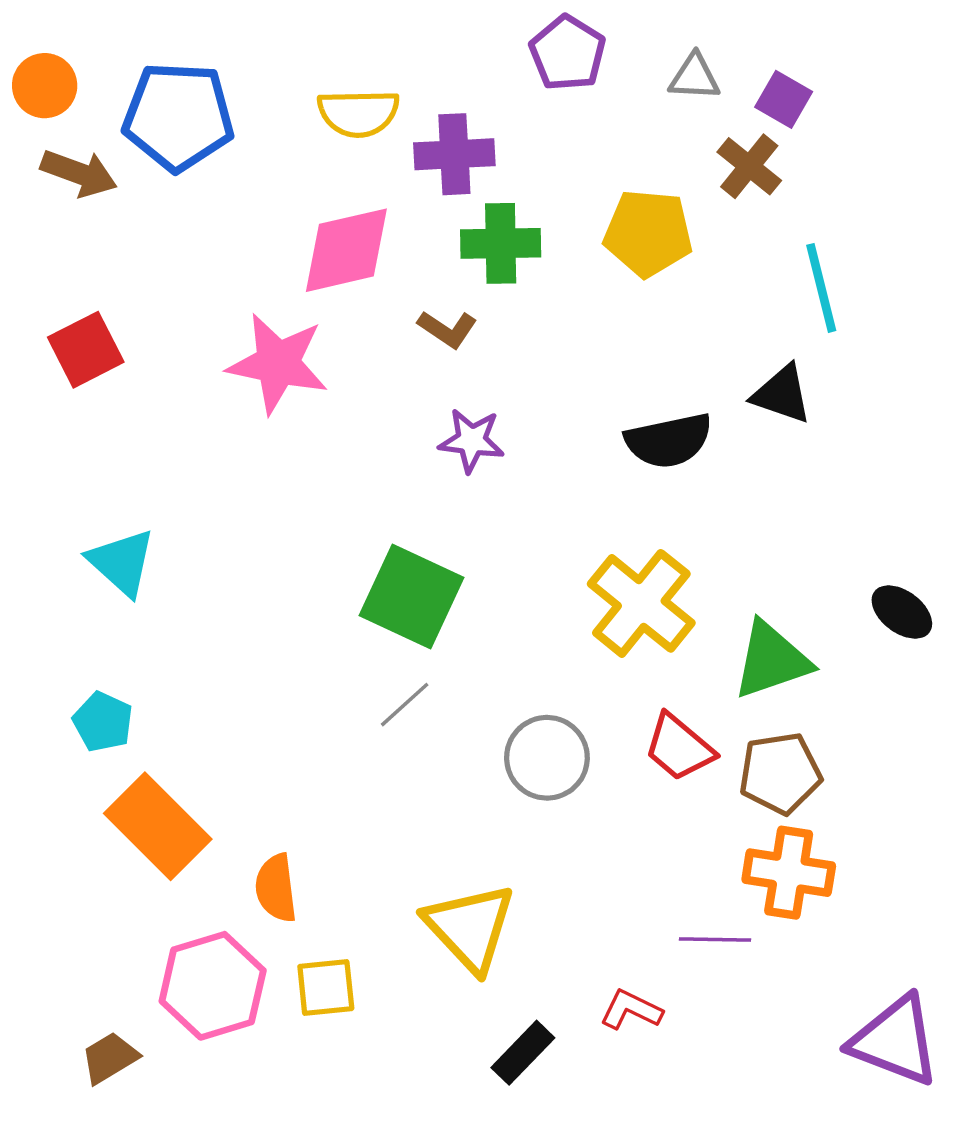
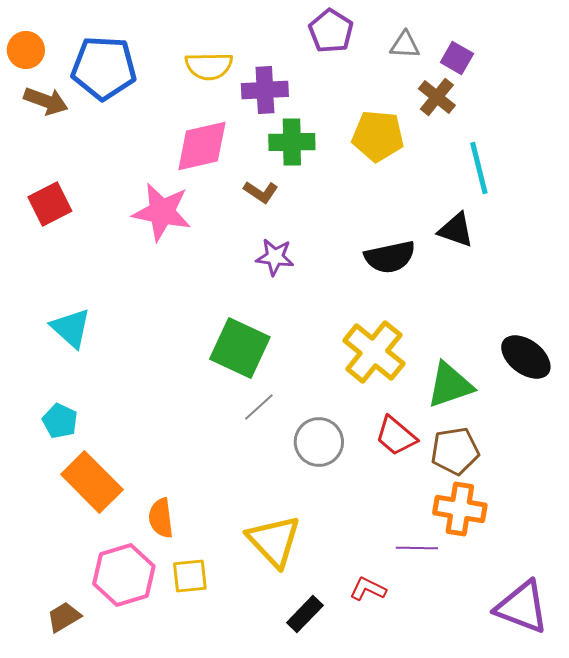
black ellipse: (902, 612) -> (526, 357), size x1.4
gray line: (405, 705) -> (259, 407), moved

